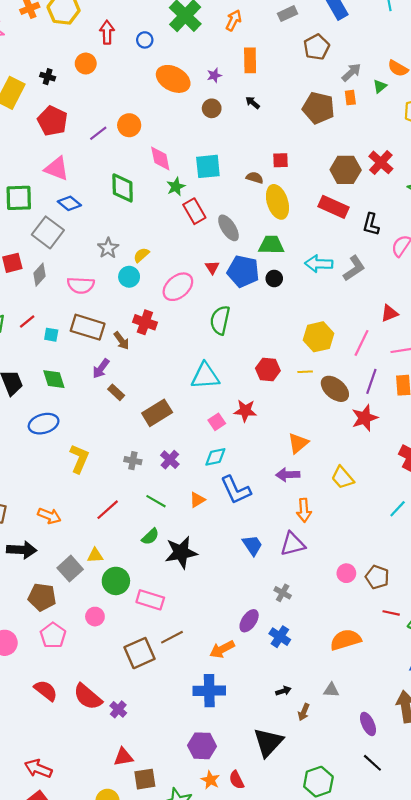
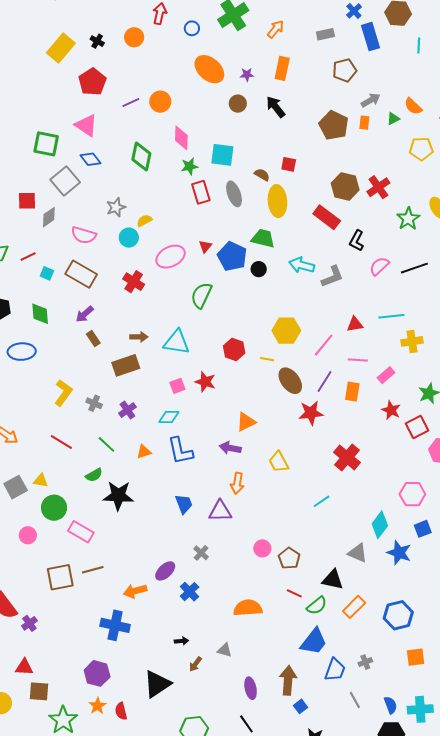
black arrow: (253, 103) -> (276, 107), size x1.6
gray ellipse: (228, 228) -> (234, 194), moved
brown arrow: (121, 341) -> (139, 337), moved, turned -66
yellow L-shape: (79, 459) -> (63, 393), moved
red line: (108, 510) -> (61, 442), turned 60

